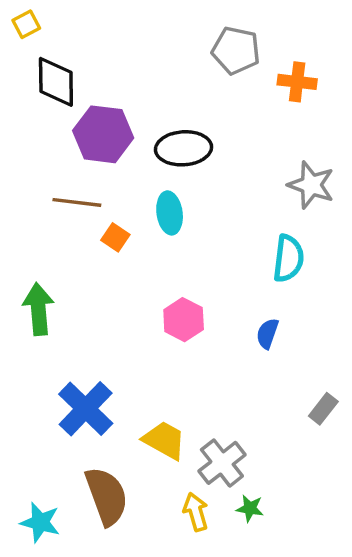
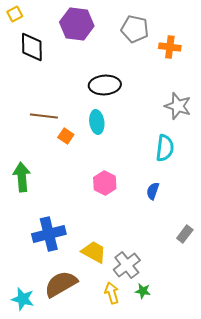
purple hexagon: (103, 134) -> (77, 24), moved
blue cross: (86, 409) -> (49, 234), turned 32
brown semicircle: (107, 496) -> (61, 284), turned -100

